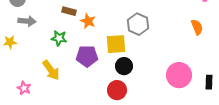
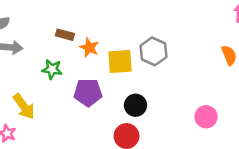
yellow square: (116, 44) -> (120, 62), moved
yellow arrow: (51, 70) -> (24, 107), moved
pink circle: (179, 75) -> (206, 117), size x0.7

